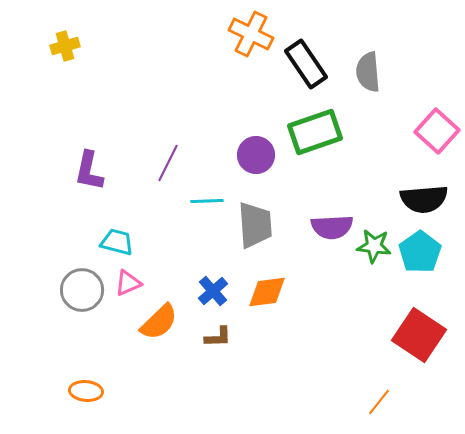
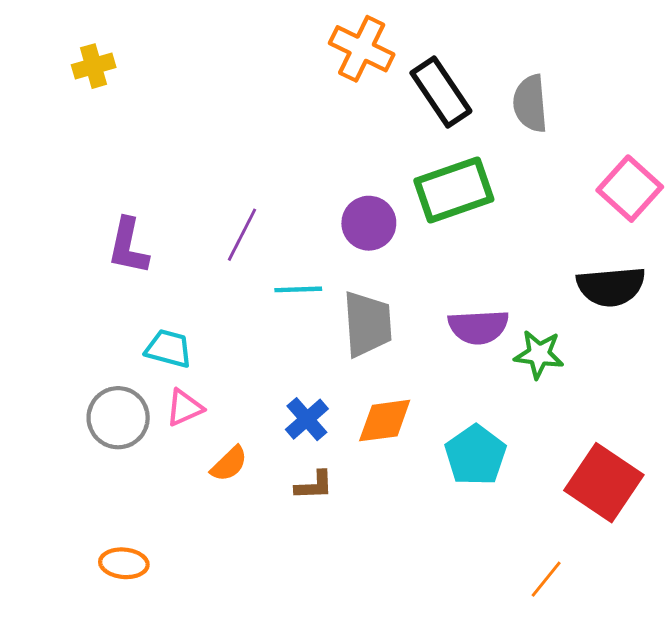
cyan pentagon: (420, 252) -> (476, 455), moved
orange semicircle: (159, 322) -> (229, 464), size x0.7

